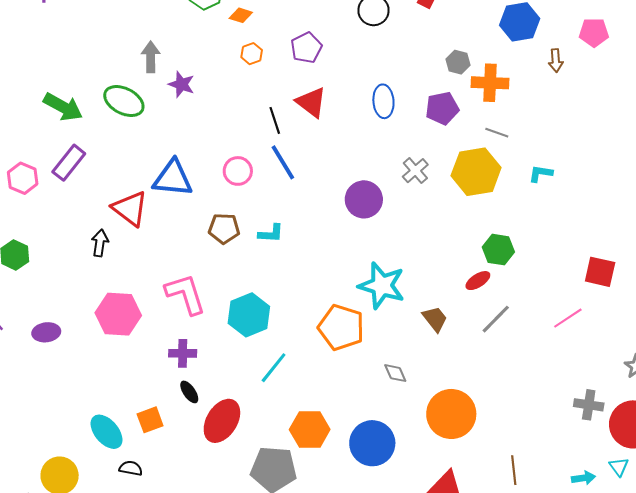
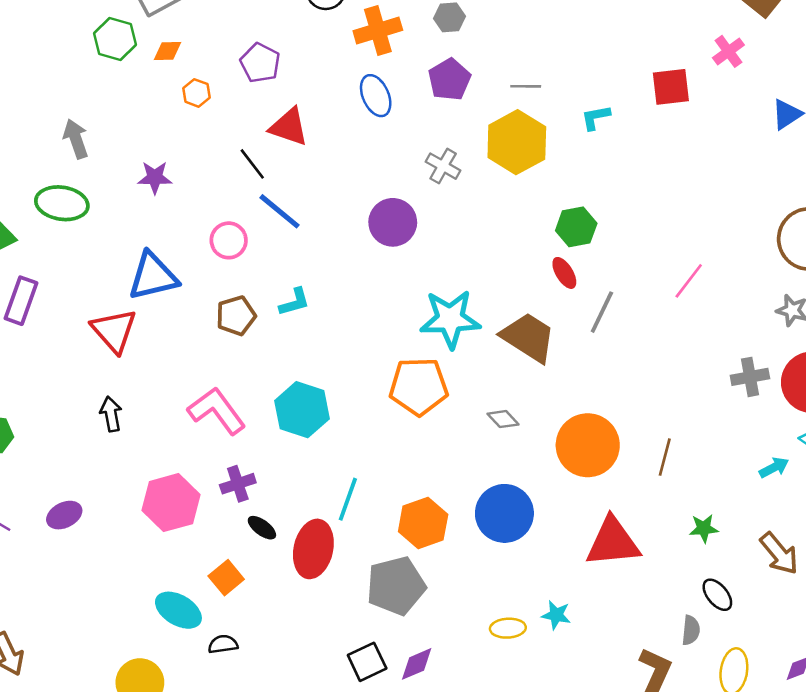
orange cross: (490, 83) -> (378, 30), moved
purple star: (181, 84) -> (155, 178), moved
red triangle: (130, 209) -> (114, 331), turned 30
black arrow: (100, 243) -> (111, 414), moved
red square: (600, 272) -> (671, 87), moved
red ellipse: (478, 281) -> (564, 273), turned -70
pink hexagon: (118, 314) -> (171, 503), moved
brown trapezoid: (435, 319) -> (528, 337), size x1.6
cyan line: (274, 368) -> (348, 499), moved
brown line: (514, 470) -> (665, 457), moved, turned 40

